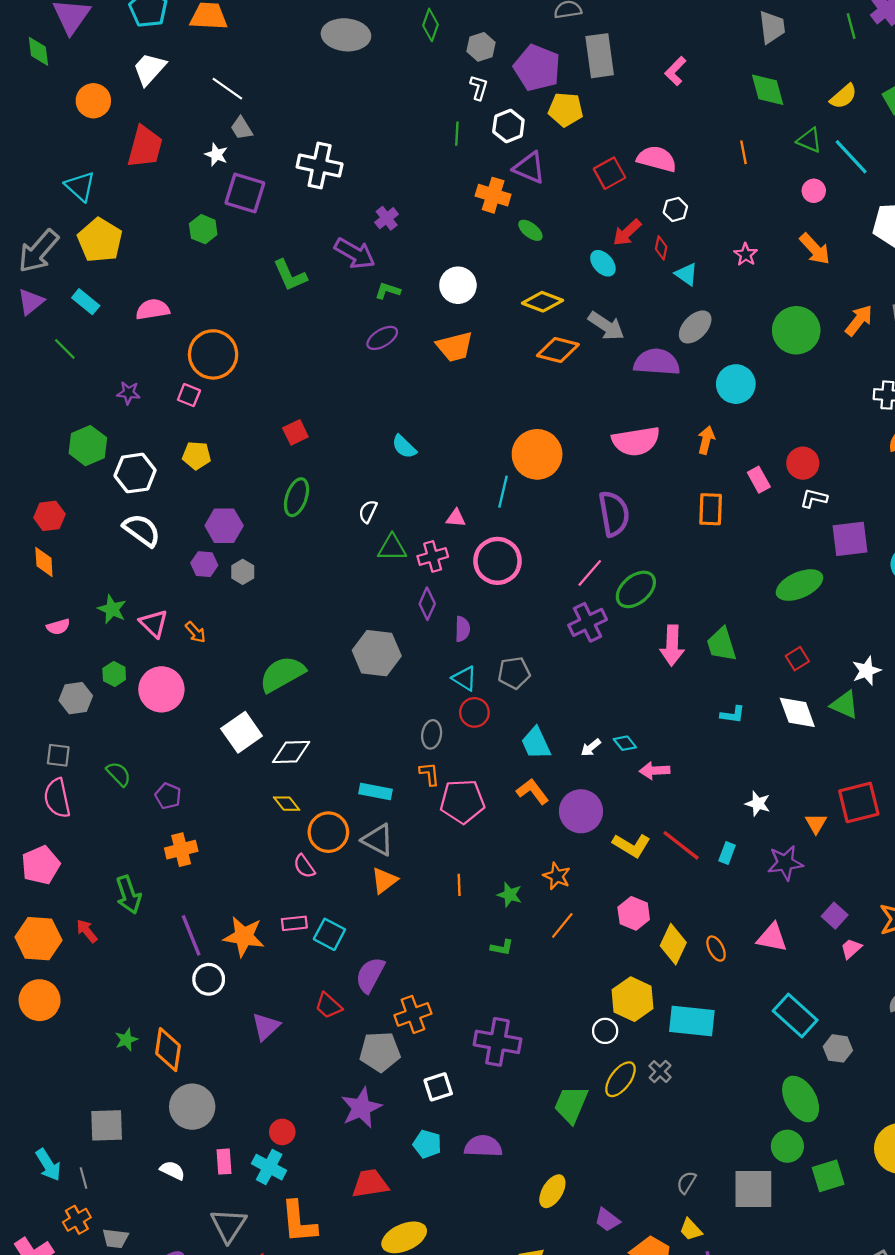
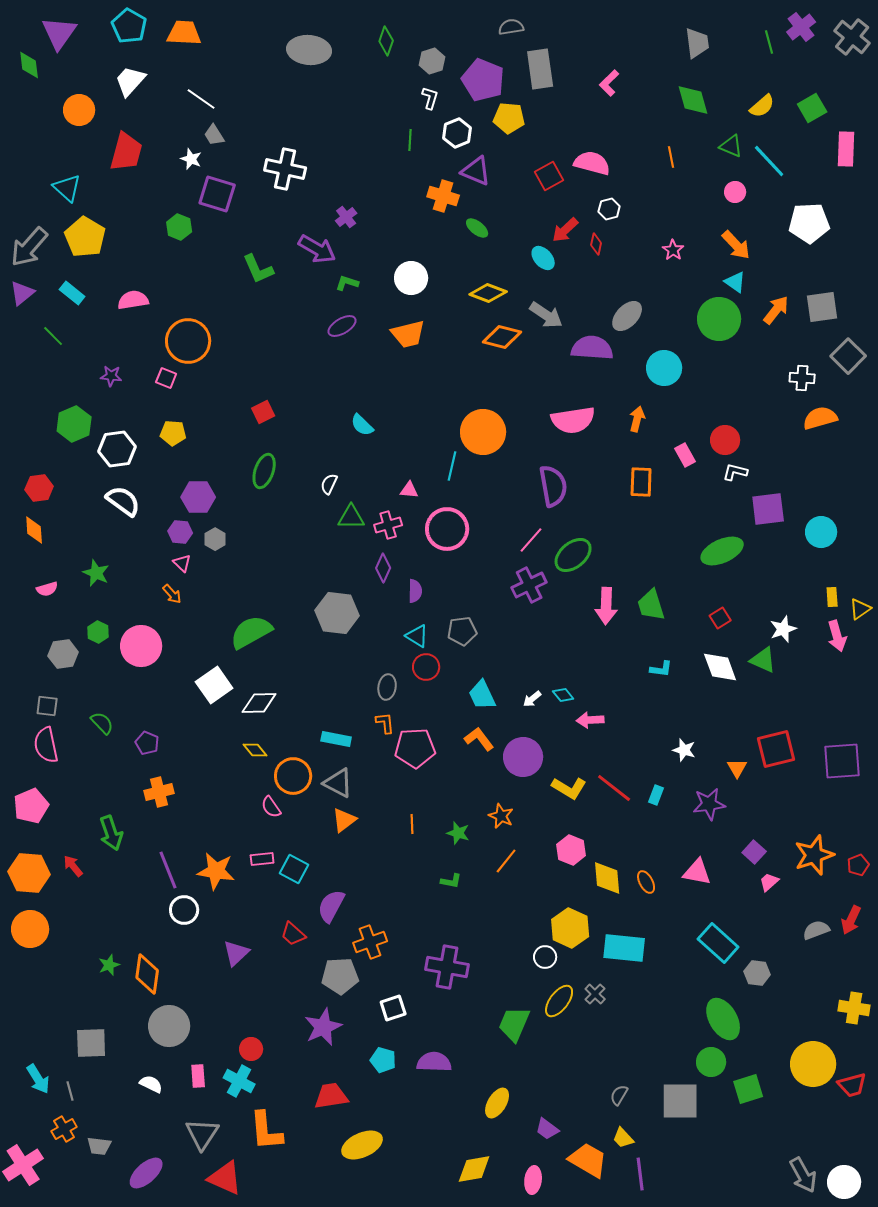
cyan triangle: (686, 274) -> (735, 282), moved
pink triangle: (154, 623) -> (182, 563), moved, size x0.7
yellow diamond: (673, 944) -> (607, 878), turned -30

